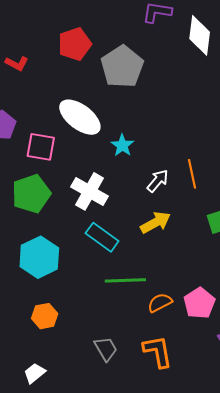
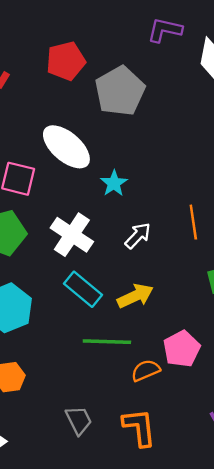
white arrow: (158, 181) -> (138, 236), moved
yellow arrow: (156, 222) -> (135, 296), moved
pink pentagon: (199, 303) -> (182, 349), moved

